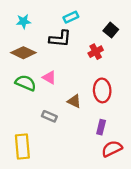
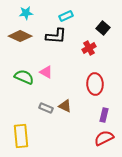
cyan star: (23, 21) -> (26, 13), moved
brown diamond: (23, 53) -> (20, 36), moved
brown triangle: (74, 101) -> (65, 106), moved
purple rectangle: (101, 127) -> (104, 115), moved

